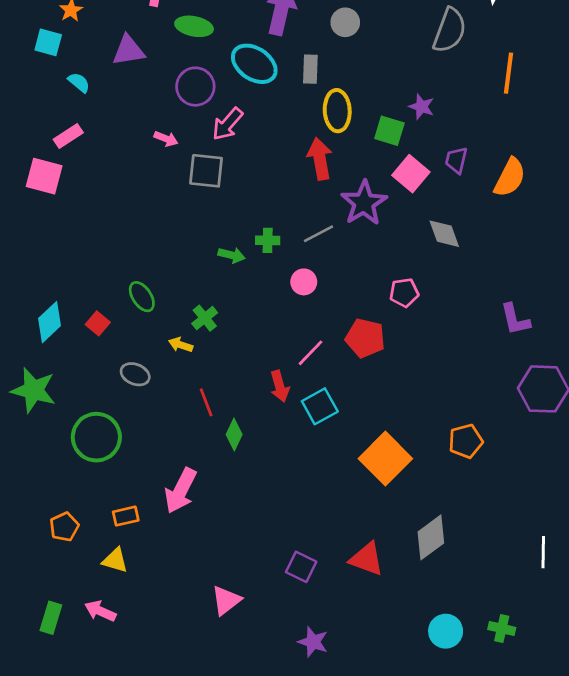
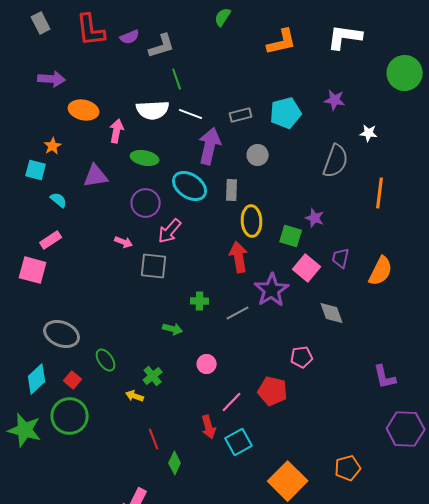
green cross: (268, 240) -> (200, 301), moved
pink circle: (304, 282) -> (207, 364), moved
gray ellipse: (135, 374) -> (62, 334), moved, size x1.6
green circle: (96, 437) -> (70, 416), moved

